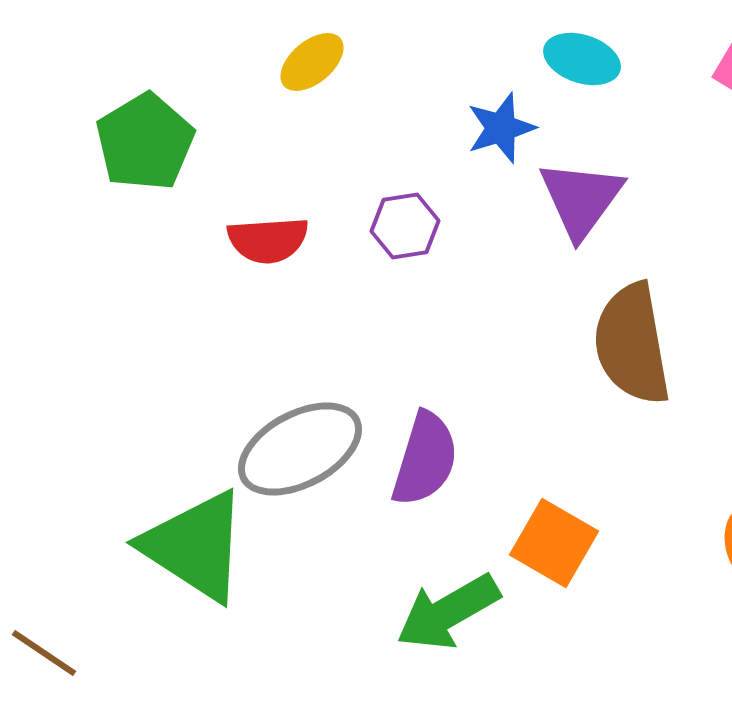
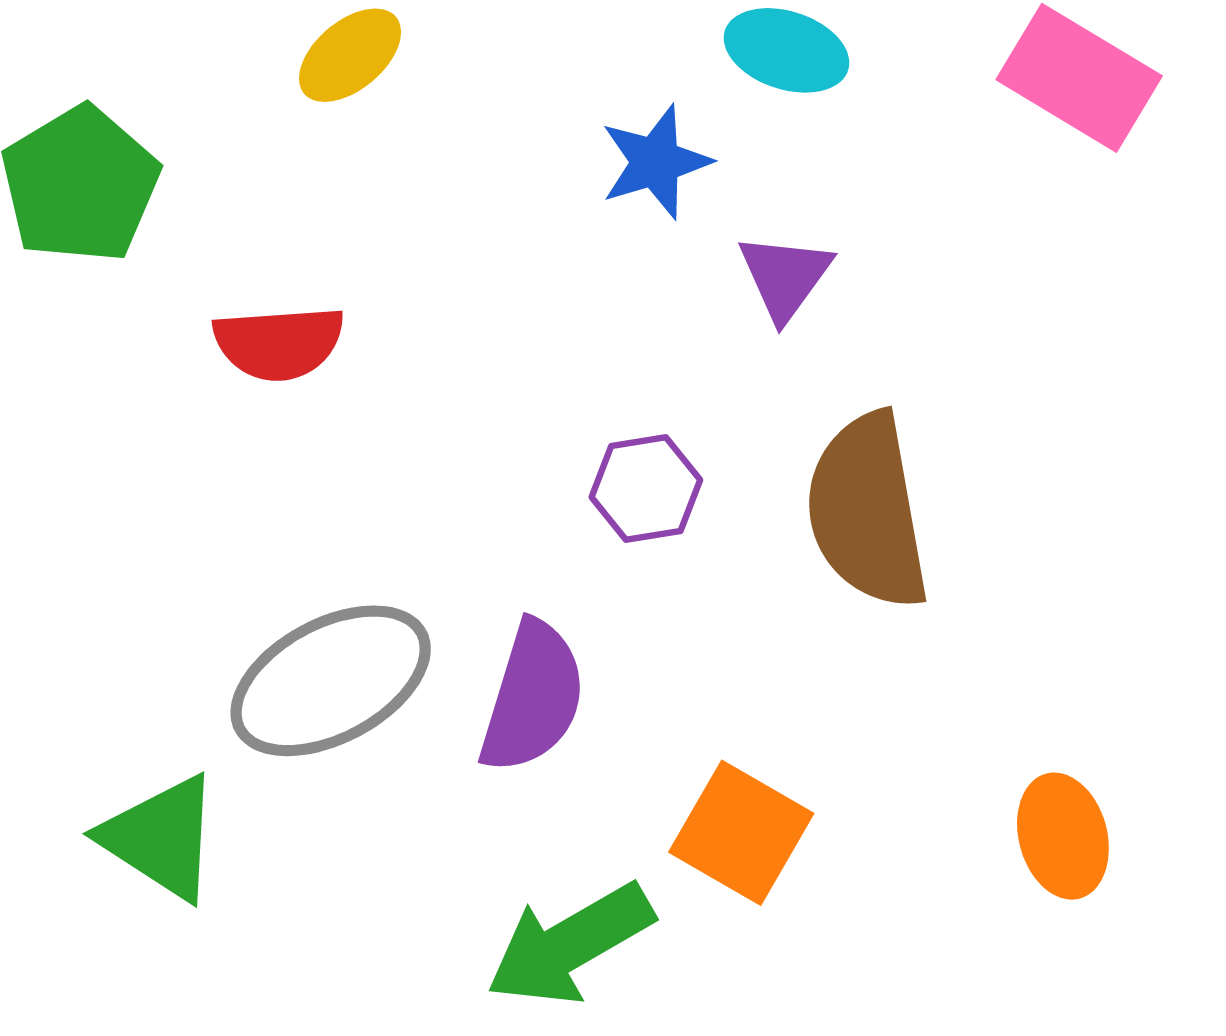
purple triangle: (581, 199) -> (785, 277), size x0.7
purple hexagon: (405, 226) -> (646, 488), moved
green triangle: (195, 546) -> (161, 838), size x0.7

